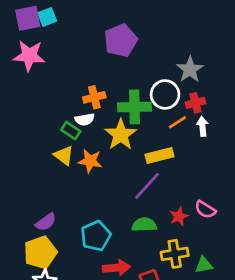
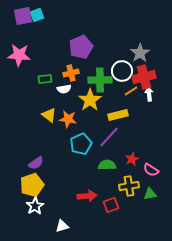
purple pentagon: (121, 40) -> (81, 47), moved
pink star: (29, 56) -> (19, 55), moved
red cross: (195, 103) -> (144, 77), size x1.6
green rectangle: (71, 131) -> (45, 79), moved, turned -40
pink semicircle: (205, 210) -> (151, 170), moved
cyan pentagon: (96, 236) -> (81, 144), moved

